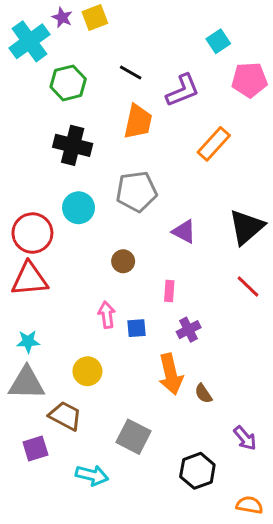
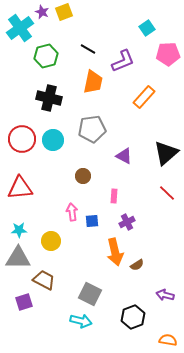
red circle: (32, 233) -> (22, 139), moved
yellow circle: (87, 371) -> (51, 241), moved
brown semicircle: (203, 394) -> (137, 265), turned -88
purple arrow: (245, 438) -> (165, 295), turned 144
cyan arrow: (92, 475) -> (81, 321), moved

